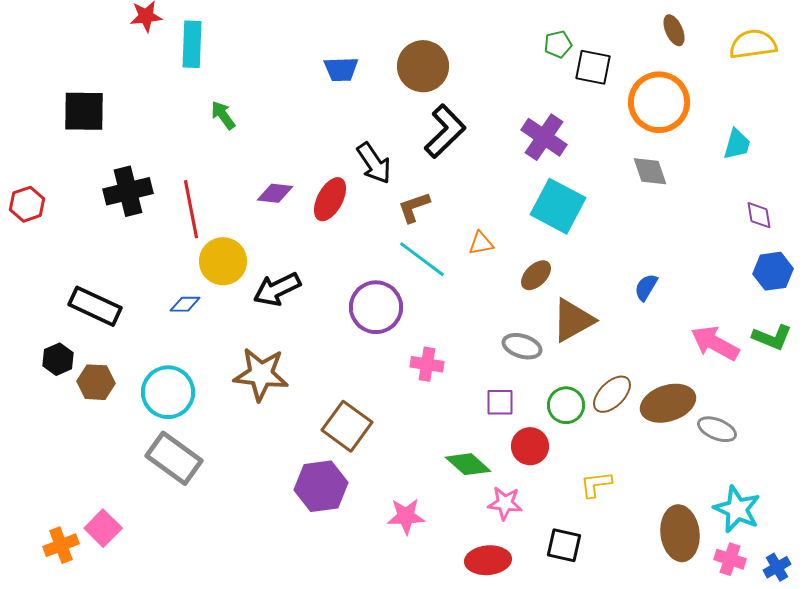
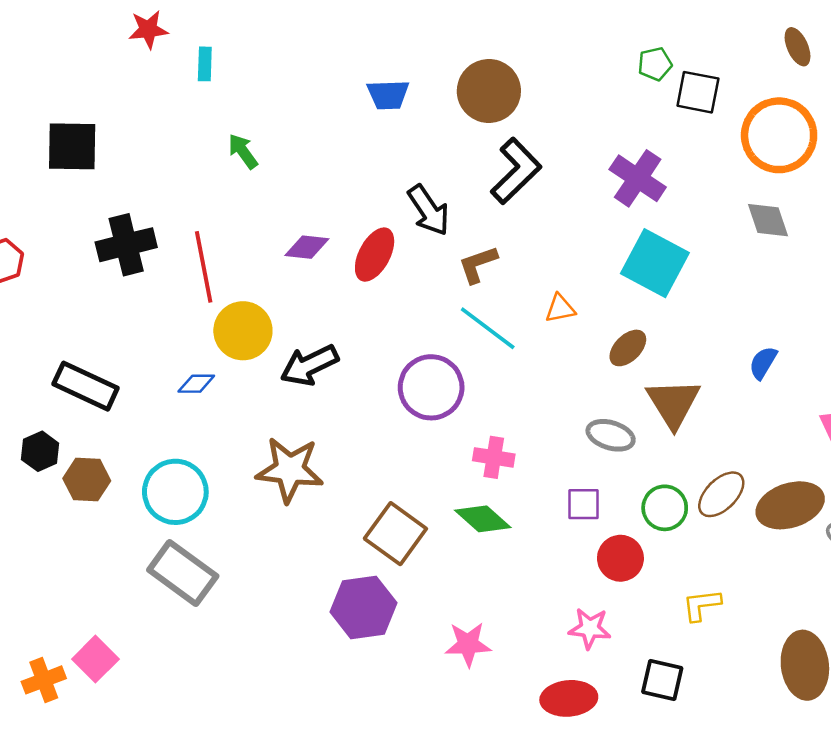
cyan rectangle: (192, 44) -> (205, 64), size x0.6
brown triangle: (573, 320) -> (673, 403), turned -33
green diamond: (468, 464) -> (483, 519), moved

